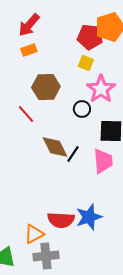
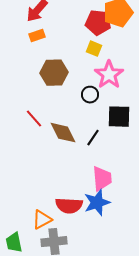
red line: (26, 114) -> (34, 119), moved
black line: (73, 154) -> (93, 138), moved
pink trapezoid: (103, 161) -> (102, 179), moved

